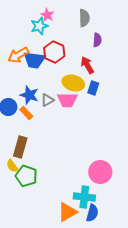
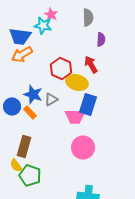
cyan star: (39, 26) -> (43, 25), turned 30
red hexagon: (54, 52) -> (61, 68), moved
blue trapezoid: (34, 60) -> (20, 36), moved
blue rectangle: (93, 88) -> (88, 104), moved, size x1.5
pink trapezoid: (67, 100) -> (75, 116), moved
pink circle: (100, 172) -> (83, 147), moved

